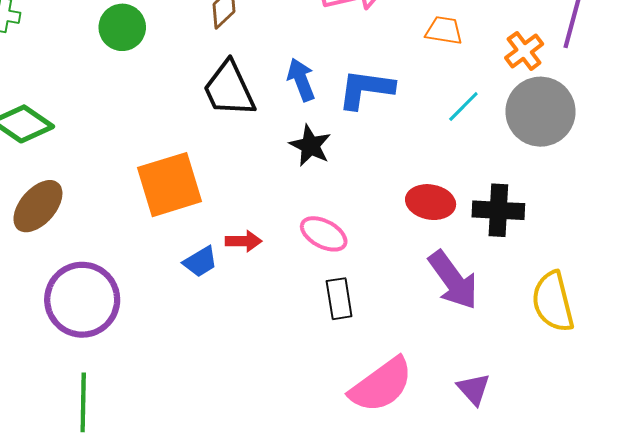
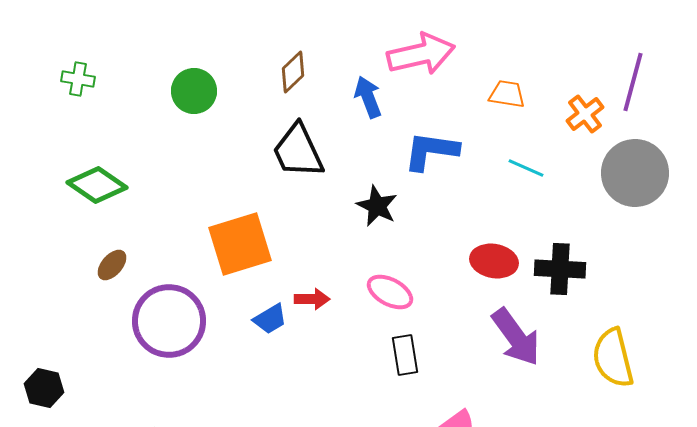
blue arrow: (301, 80) -> (368, 97), moved
cyan line: (463, 106) -> (526, 168), turned 69
gray circle: (541, 112) -> (635, 173), moved
brown ellipse: (38, 206) -> (112, 265), size x0.6
purple circle: (82, 300) -> (169, 321), moved

